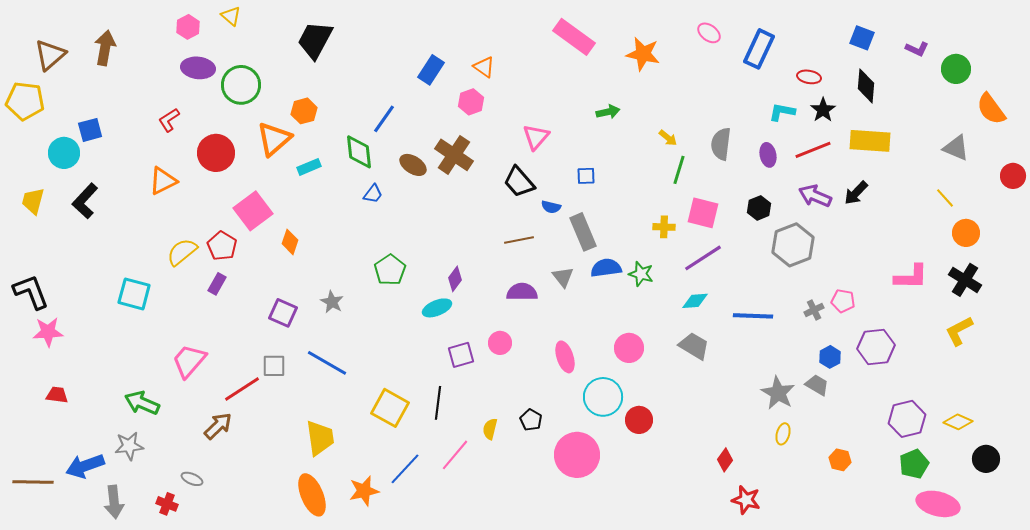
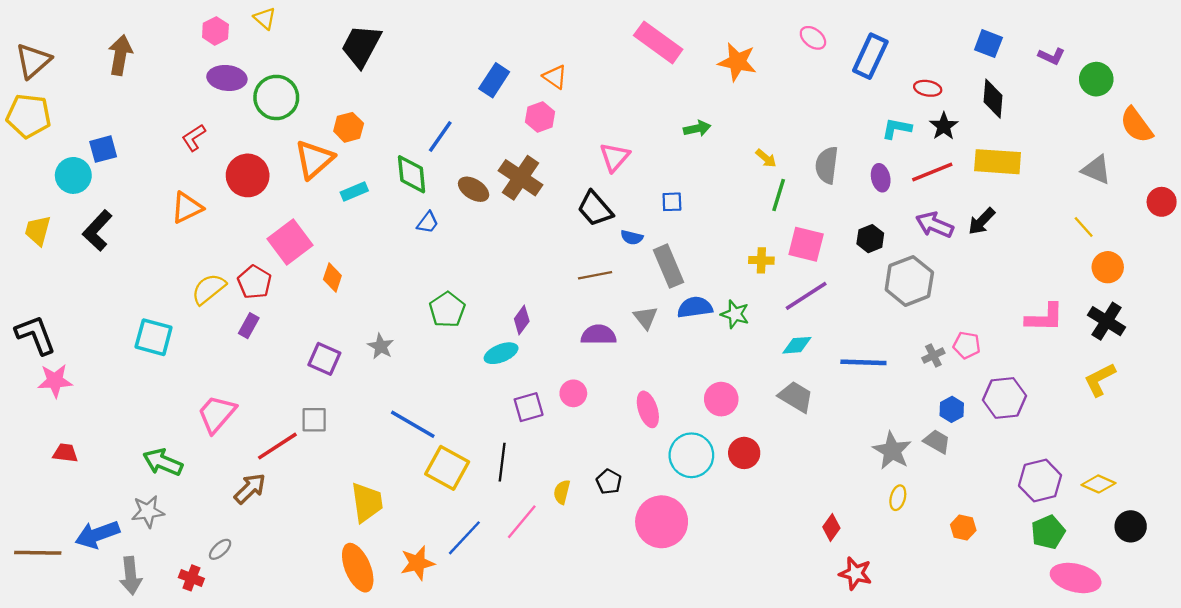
brown triangle: (50, 55) -> (33, 61), moved
blue line: (327, 363) -> (413, 424), moved
red circle: (639, 420) -> (744, 453), moved
gray ellipse: (192, 479) -> (220, 549), turned -65

